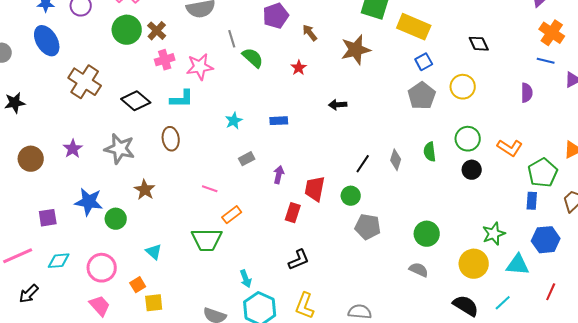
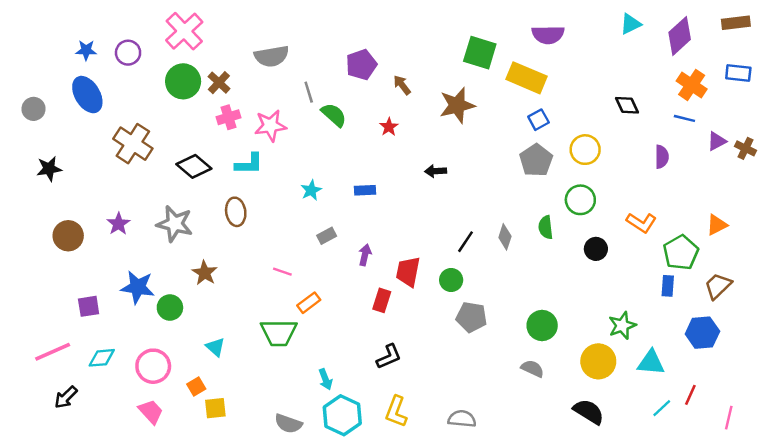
black diamond: (479, 44) -> (627, 105), moved
green circle: (468, 139) -> (580, 200), moved
blue hexagon: (546, 240) -> (702, 333), moved
cyan line: (503, 303) -> (662, 408), moved

